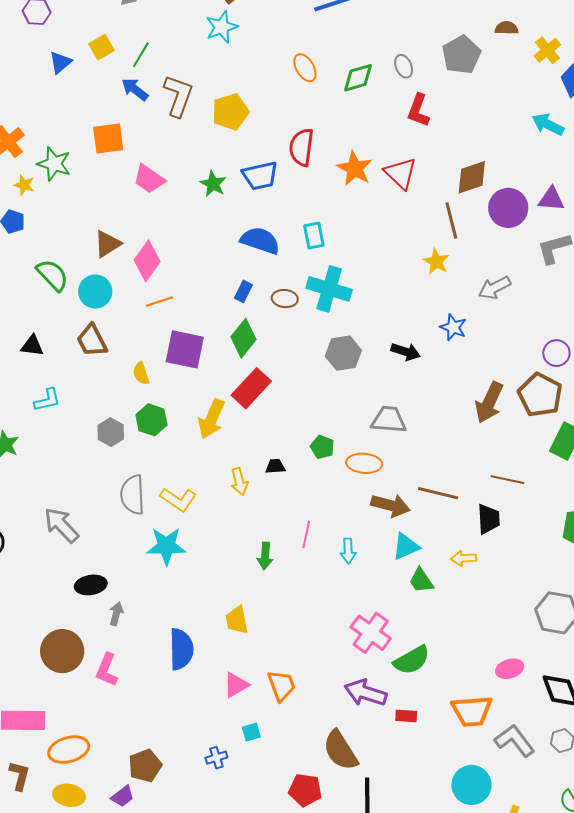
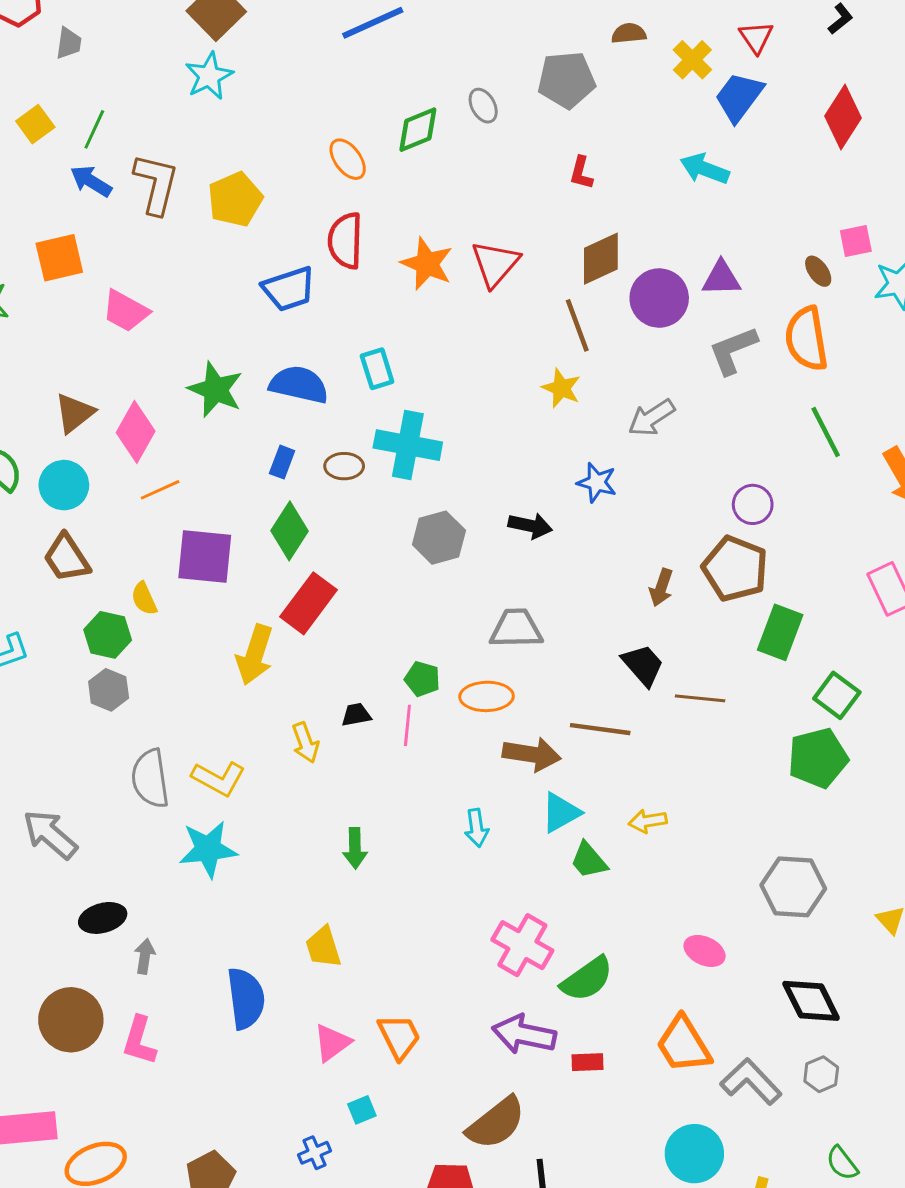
gray pentagon: (461, 55) -> (566, 80), turned 30
orange ellipse: (305, 68) -> (348, 159), moved
red L-shape: (418, 110) -> (581, 173), moved, size x0.7
red triangle: (401, 173) -> (495, 264), turned 33
green star: (213, 184) -> (215, 390), moved, size x1.4
brown arrow: (489, 402) -> (661, 588), size x0.6
green hexagon: (151, 420) -> (108, 635), moved
black trapezoid: (489, 519) -> (643, 665), moved, turned -32
pink line: (306, 535) -> (407, 725), moved
pink ellipse: (510, 669) -> (705, 951), moved, turned 48
orange trapezoid: (472, 711) -> (684, 1045), turned 69
brown semicircle: (340, 750) -> (496, 1123), turned -90

